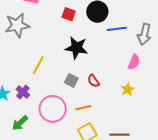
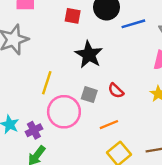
black star: (76, 48) -> (89, 55), turned 30
purple cross: (23, 92) -> (34, 130), moved, turned 32
pink circle: (53, 109) -> (64, 112), moved

